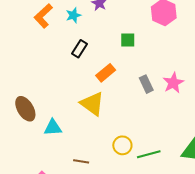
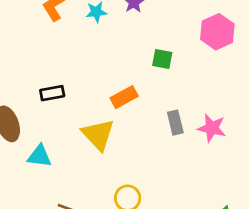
black rectangle: (80, 49) -> (52, 93), moved, turned 36
pink star: (173, 83) -> (212, 128), turned 30

